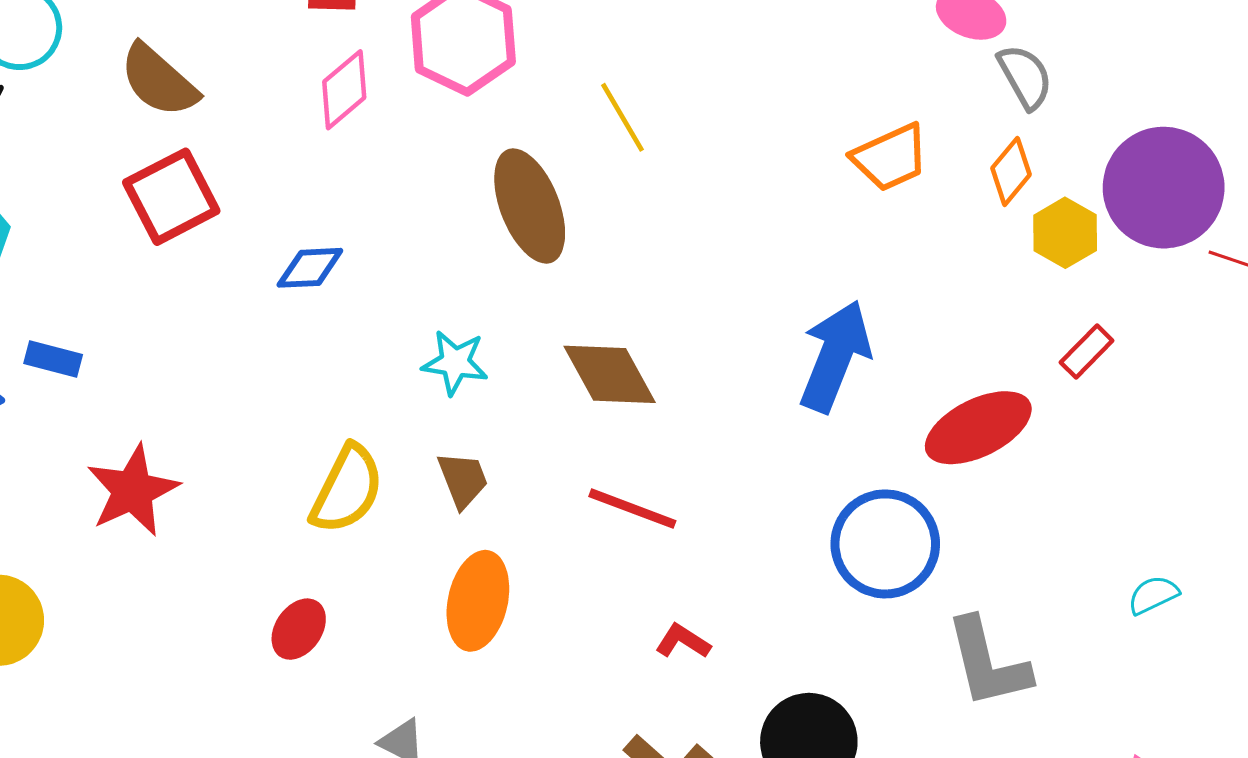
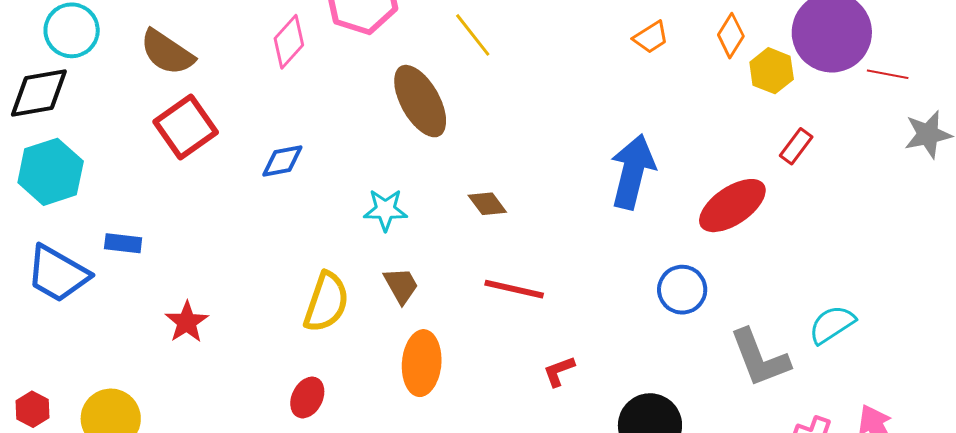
orange trapezoid: (890, 157) -> (651, 37), size x0.7
brown diamond: (610, 374) -> (487, 204), size x0.6
red star: (133, 491) -> (187, 322), size x0.7
blue circle: (885, 544) -> (682, 290), size x0.7
cyan semicircle: (1153, 595) -> (832, 324), moved, size x1.4
red L-shape: (683, 641) -> (559, 371), turned -45

